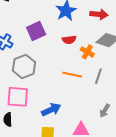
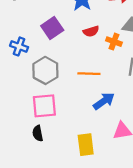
orange line: (72, 75) -> (89, 74), moved
blue arrow: (51, 110) -> (104, 101), moved

